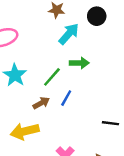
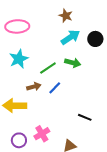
black circle: (97, 16) -> (95, 39), moved

